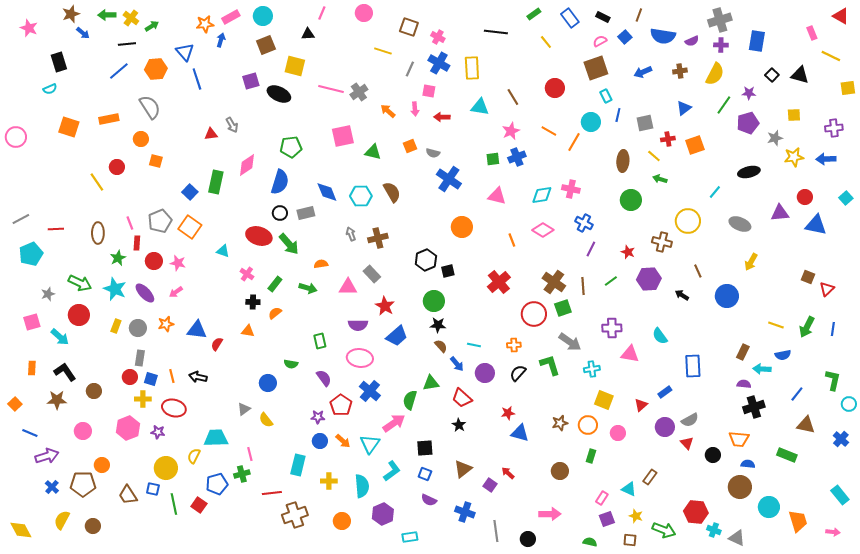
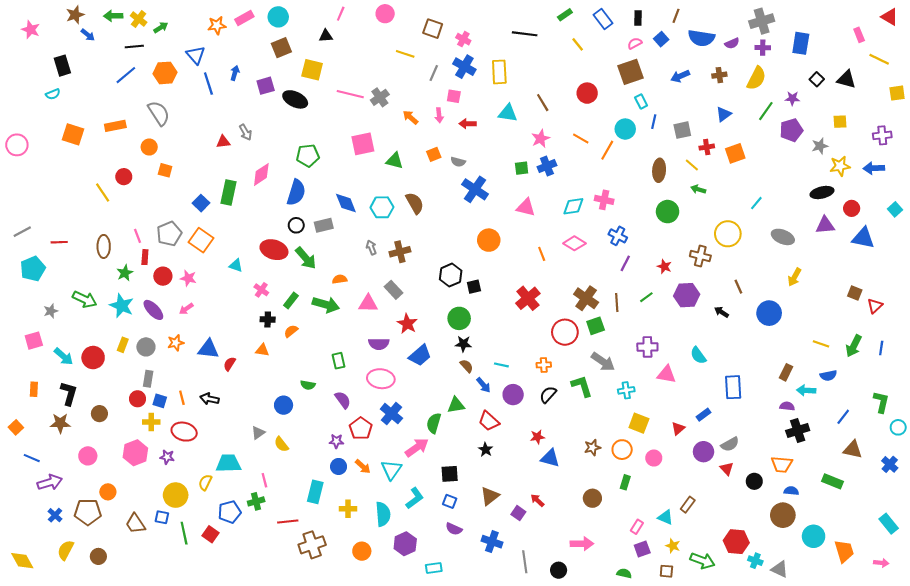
black rectangle: (603, 17) -> (638, 18), turned 64
blue arrow: (221, 40) -> (235, 73), moved
black ellipse: (749, 172) -> (822, 192), moved
green arrow: (308, 288) -> (326, 305), size x1.4
red circle: (79, 315) -> (93, 358), moved
black L-shape: (65, 372) -> (69, 394), turned 50

